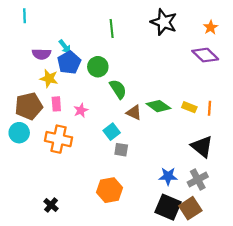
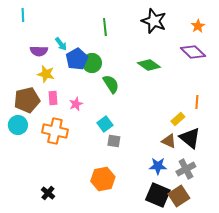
blue pentagon: (69, 62) -> (77, 59), moved
green diamond: (158, 106) -> (149, 65), moved
yellow rectangle: (189, 107) -> (178, 119), moved, turned -64
brown triangle: (134, 112) -> (169, 141), moved

